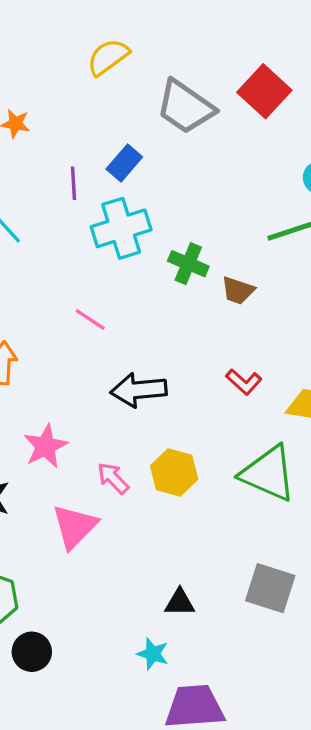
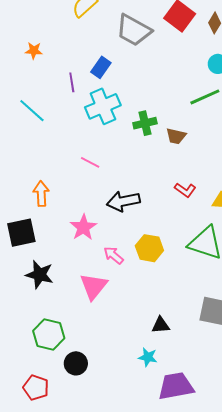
green cross: (188, 264) -> (145, 123), turned -30
pink star: (46, 446) -> (83, 227), moved

